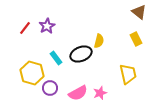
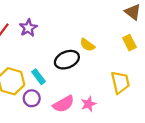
yellow semicircle: (99, 41) -> (87, 45), turned 112
cyan rectangle: (56, 58) -> (39, 77), moved

